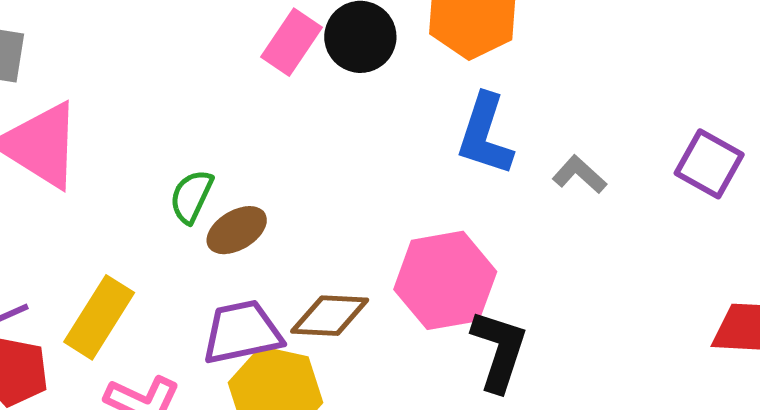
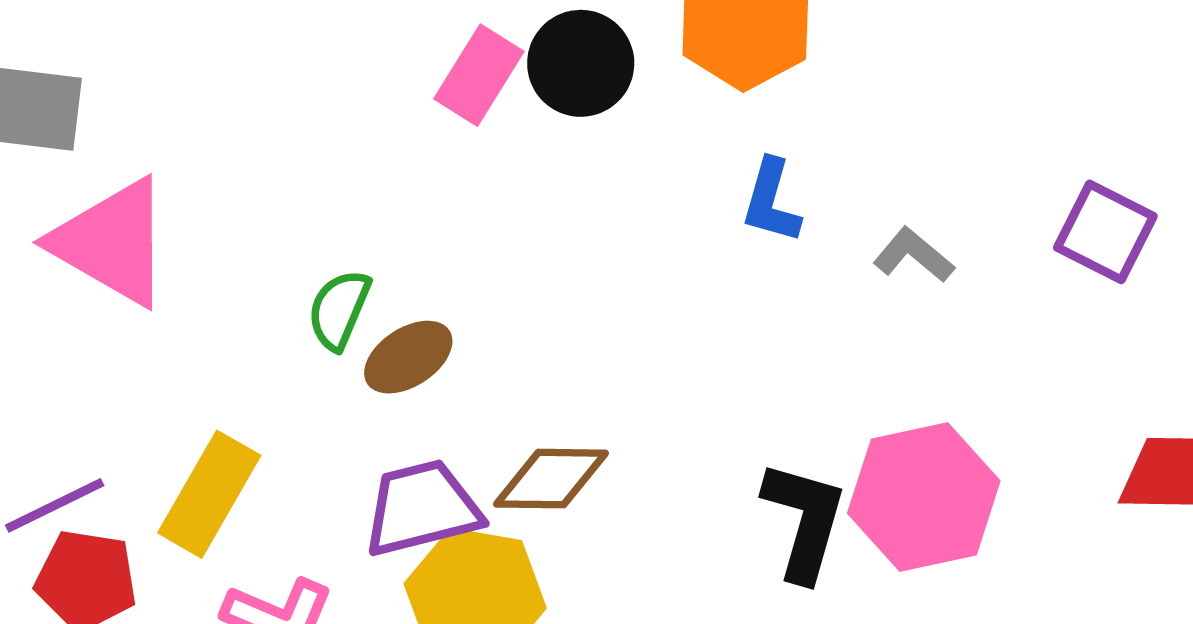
blue L-shape: (485, 135) -> (771, 201), size x0.7
pink hexagon: (445, 280) -> (924, 497), moved

